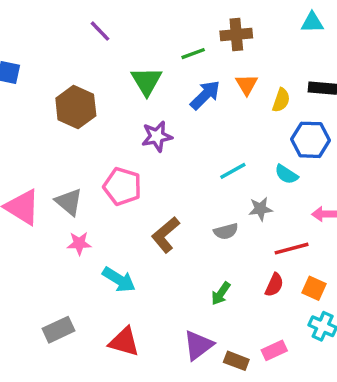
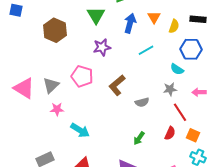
blue arrow: (205, 95) -> (130, 23), turned -30
cyan line: (233, 171) -> (146, 50), moved
gray triangle: (69, 202) -> (51, 85), turned 36
gray star: (260, 209) -> (170, 89), moved
brown L-shape: (166, 235) -> (117, 85), moved
red line: (292, 249) -> (180, 112), turned 72

